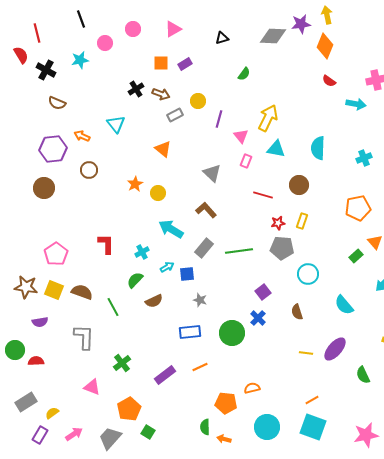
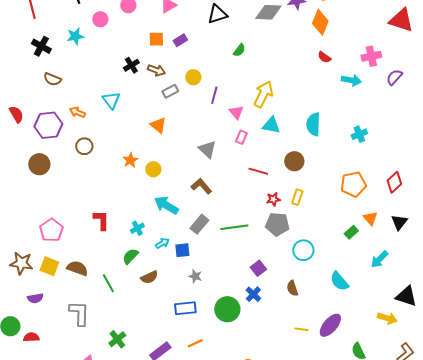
black triangle: (222, 38) -> (217, 14), size x1.5
red semicircle: (21, 55) -> (16, 114), moved

